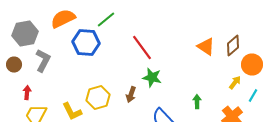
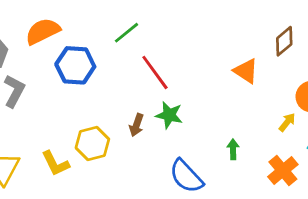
green line: (106, 20) -> (127, 33), moved
brown diamond: (233, 46) -> (284, 41), moved
brown arrow: (131, 94) -> (136, 125), moved

